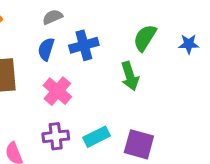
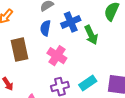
green arrow: (130, 76) -> (91, 35), moved

